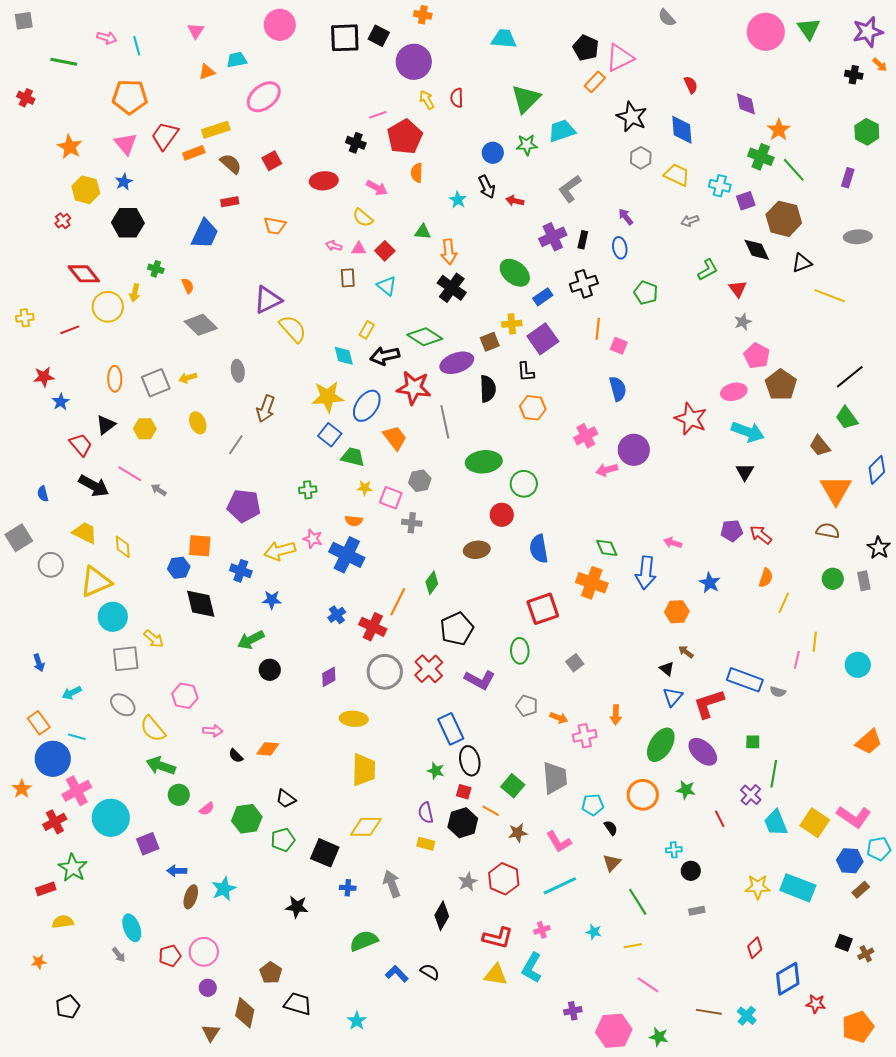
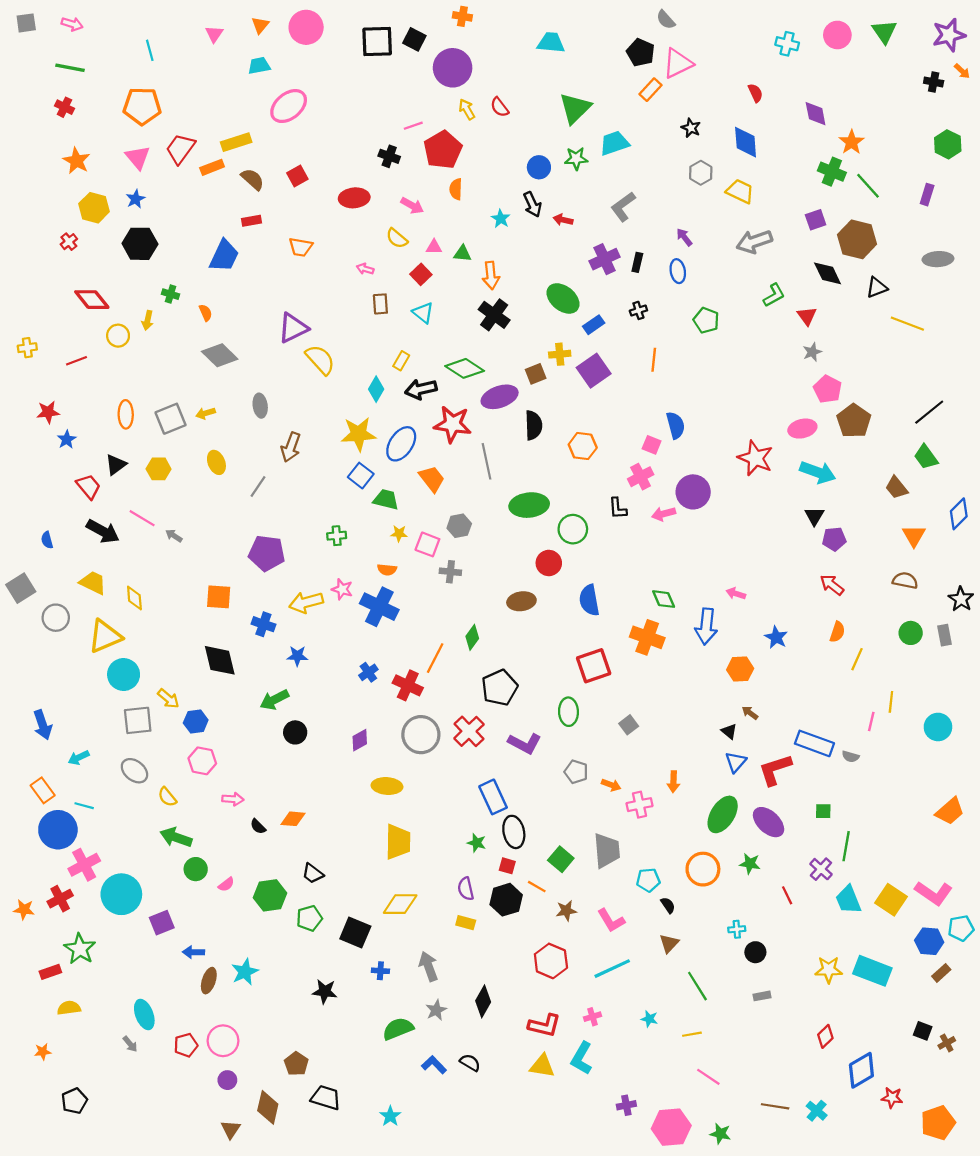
gray semicircle: (667, 18) -> (666, 20), moved
pink circle: (766, 32) -> (837, 35), size x0.7
pink arrow: (107, 38) -> (72, 24), moved
orange triangle: (207, 72) -> (260, 25), moved, turned -30
red cross: (26, 98) -> (64, 107), moved
red semicircle: (457, 98) -> (500, 107), turned -36
black star: (632, 117) -> (691, 128), size x0.6
cyan cross: (720, 186) -> (787, 44), moved
gray arrow: (690, 221) -> (754, 242), size x1.8
pink triangle: (359, 249) -> (434, 247), moved
black cross: (584, 284) -> (638, 310), size x0.6
yellow circle: (108, 307) -> (118, 336), size x0.7
pink square: (619, 346) -> (652, 445), moved
cyan diamond: (344, 356) -> (376, 389), turned 45
black L-shape: (526, 372) -> (618, 508), moved
orange triangle: (836, 490) -> (914, 536), size x0.7
purple pentagon: (732, 531) -> (834, 539), moved
blue hexagon: (179, 568) -> (196, 722), moved
blue arrow: (39, 663) -> (43, 725), size x1.5
yellow semicircle: (153, 729) -> (167, 797), size x0.7
orange star: (22, 789) -> (24, 910), moved, turned -30
gray star: (468, 882) -> (436, 1010), moved

